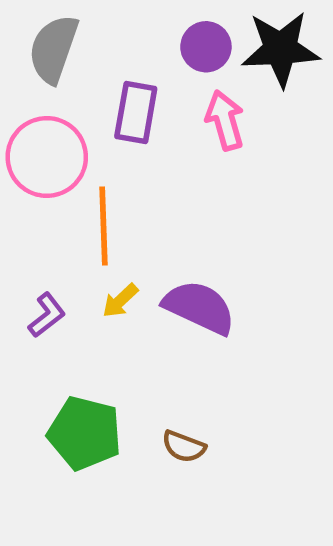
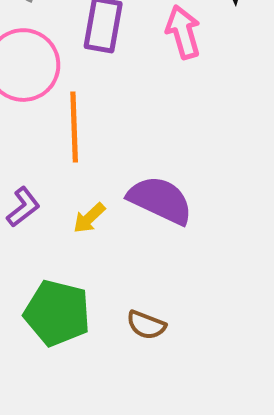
yellow arrow: (120, 301) -> (89, 218), moved

